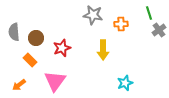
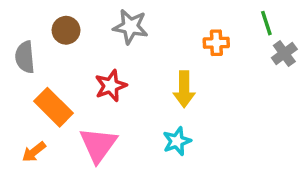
gray star: (93, 15) -> (130, 27), moved
brown circle: (36, 38) -> (66, 30), moved
orange rectangle: (30, 60) -> (53, 107), size x1.5
cyan star: (125, 83) -> (177, 141), moved

